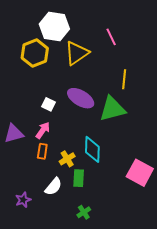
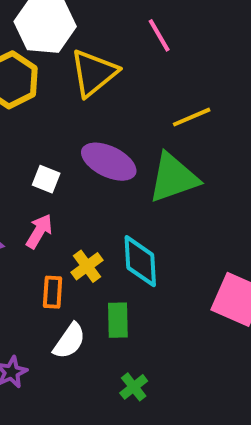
yellow line: (124, 79) -> (192, 117), turned 66
orange rectangle: (42, 151) -> (53, 292), moved
yellow cross: (67, 159) -> (87, 266), moved

